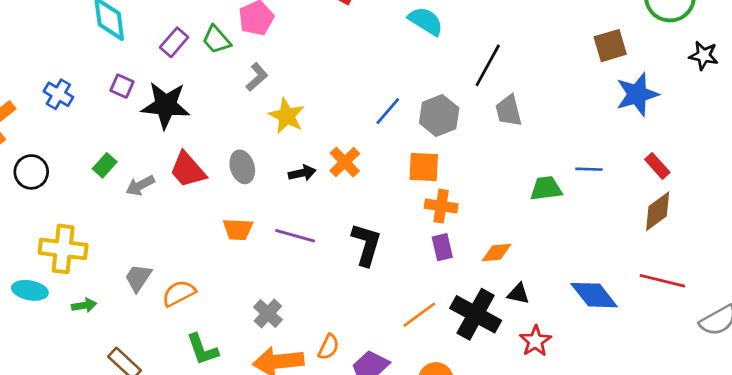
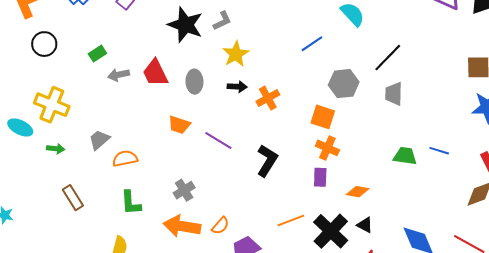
black star: (166, 105) -> (185, 25), moved
blue line: (388, 111) -> (312, 44), moved
black arrow: (302, 173) -> (237, 87), moved

